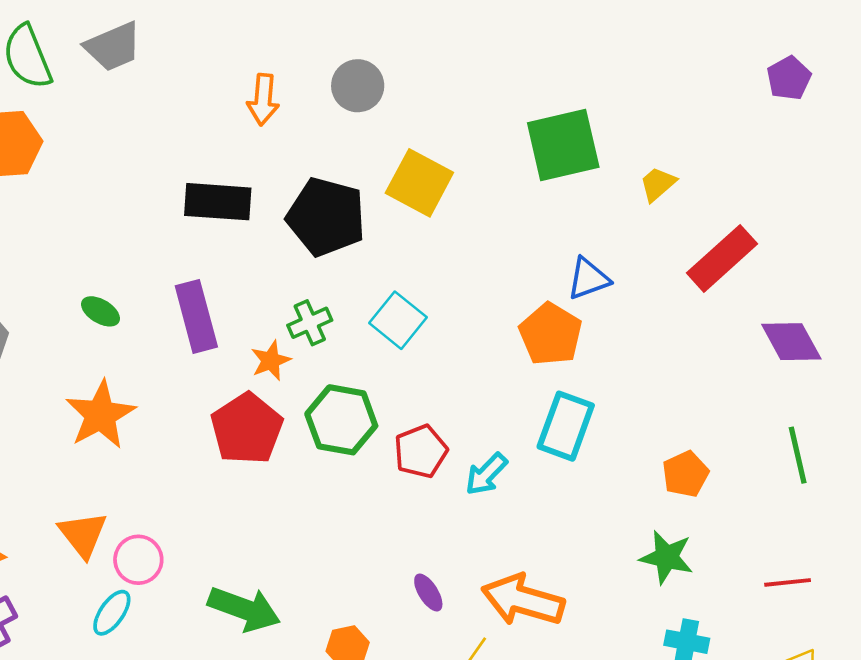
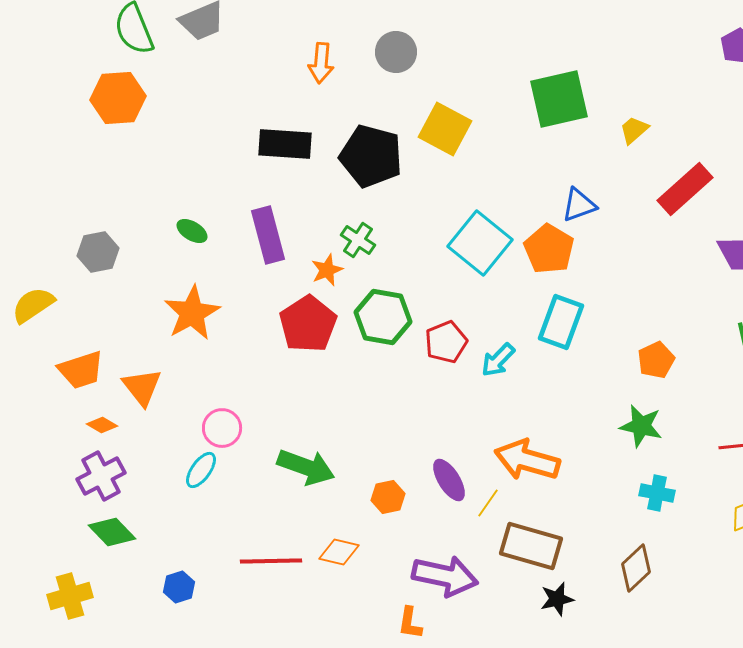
cyan square: (398, 320) -> (480, 243), moved, size x1.4
green cross: (310, 323) -> (358, 240), turned -32
orange triangle: (83, 535) -> (142, 387), moved
purple ellipse: (428, 593) -> (449, 480), moved, size x1.4

